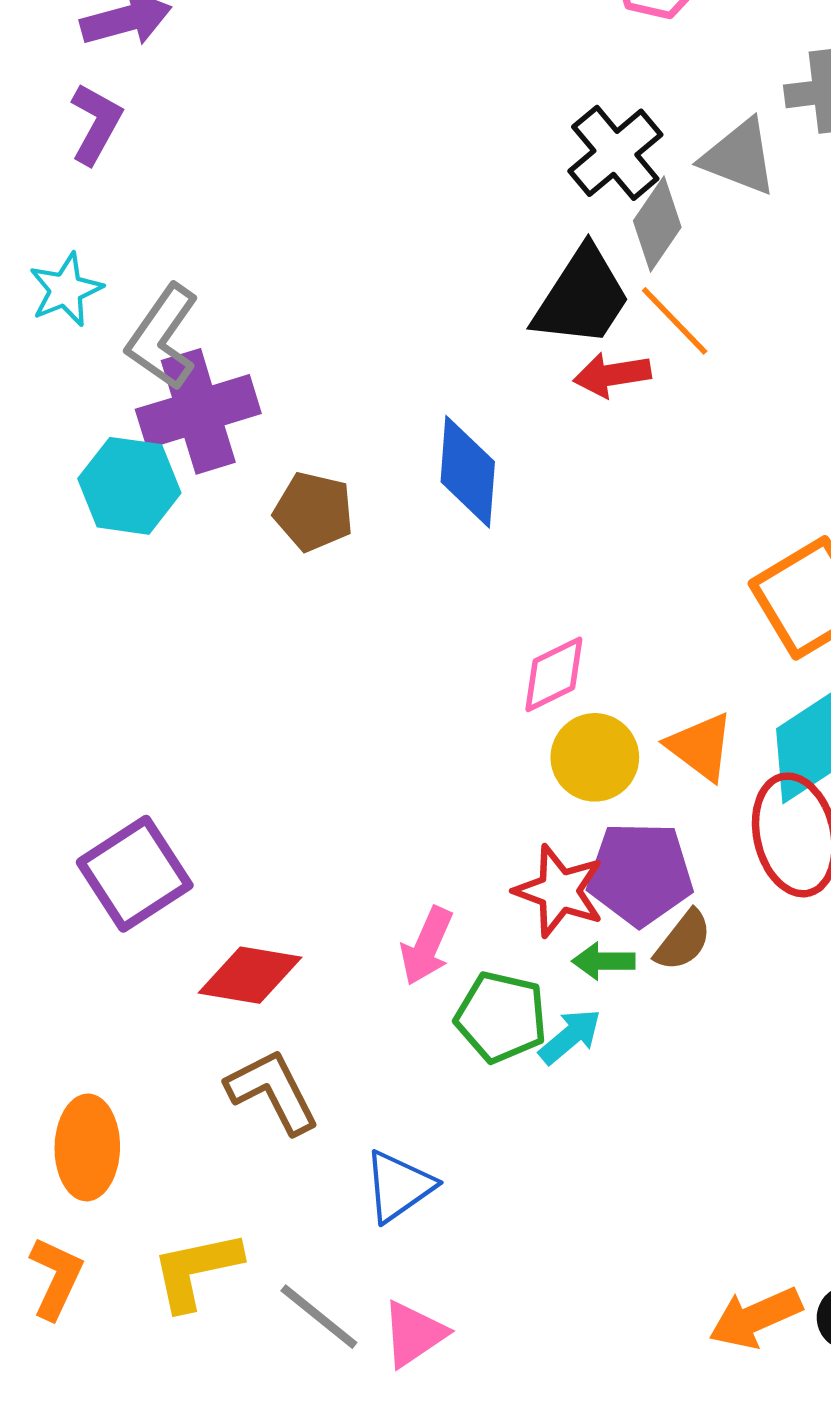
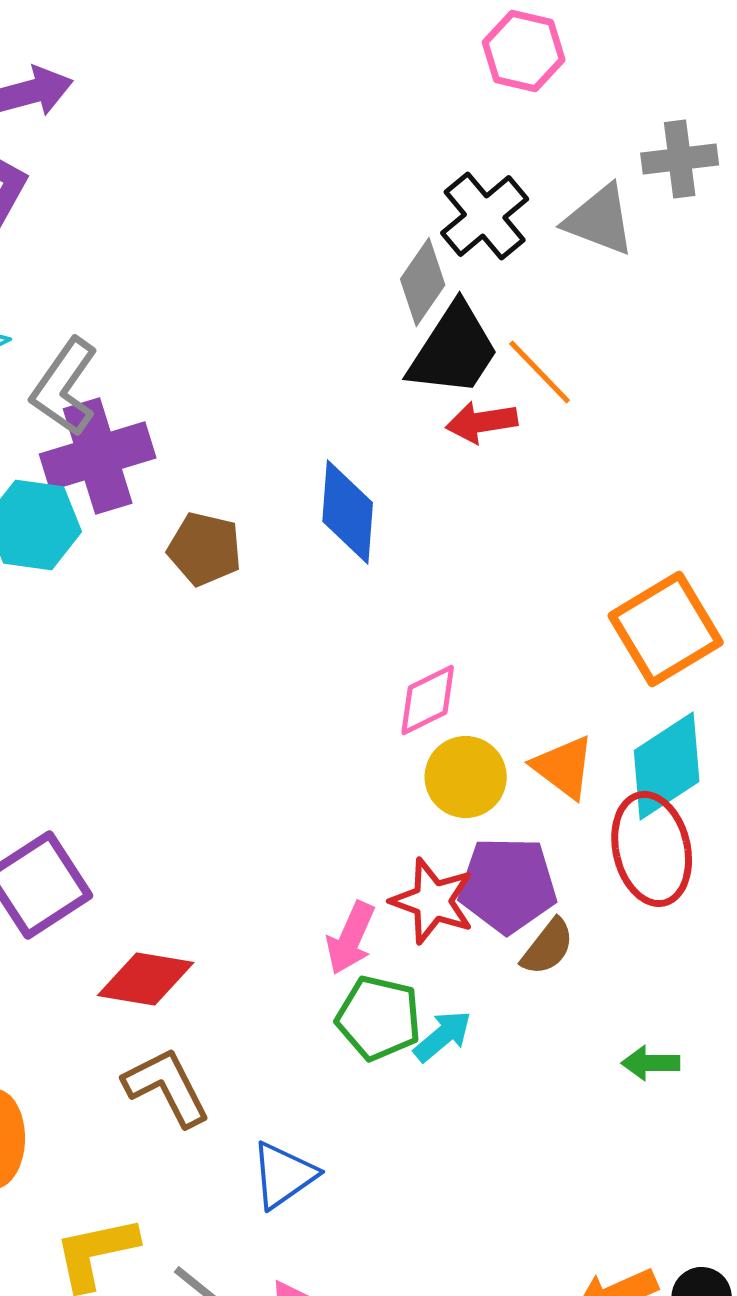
gray diamond: (657, 224) -> (423, 282), moved
pink arrow: (427, 946) -> (351, 938), moved
green arrow: (603, 961) -> (651, 1063), moved

